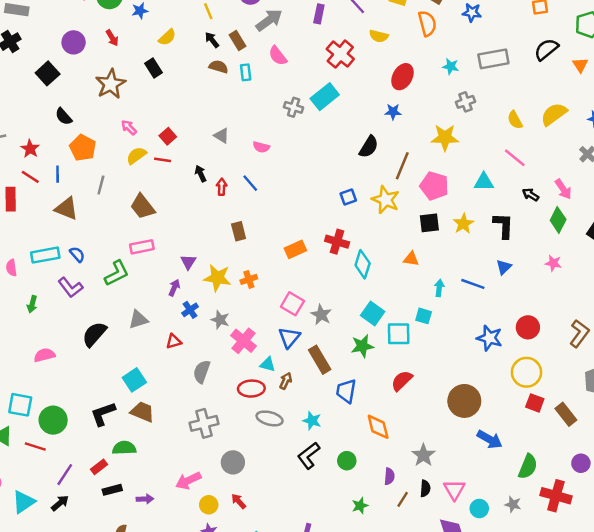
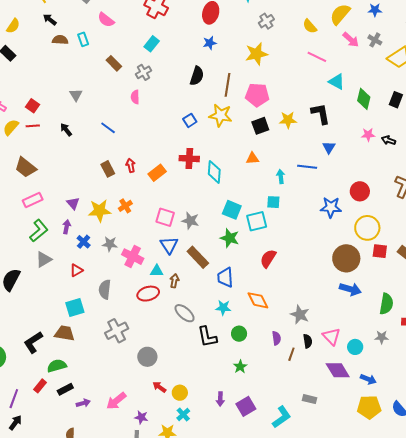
brown rectangle: (238, 41) -> (114, 63), moved
cyan rectangle: (325, 97) -> (152, 44), size x0.7
gray cross: (294, 107) -> (143, 72), moved, turned -35
gray triangle: (222, 136) -> (76, 95), turned 40
pink semicircle: (261, 147) -> (135, 97), moved, turned 88
cyan triangle: (484, 182) -> (337, 82), moved, turned 42
red arrow: (222, 187) -> (131, 165), moved
pink arrow: (563, 189) -> (351, 40), moved
black arrow: (531, 195) -> (389, 140), moved
yellow star: (463, 224) -> (288, 120), turned -30
green L-shape: (117, 273) -> (39, 231), moved
green star: (362, 346) -> (230, 238), turned -30
cyan square: (134, 380) -> (75, 307), moved, turned 30
brown circle: (464, 401) -> (346, 258), moved
gray ellipse: (270, 418) -> (185, 313), moved, turned 40
cyan star: (312, 421) -> (223, 308), moved
black L-shape: (309, 456) -> (207, 337), turned -50
pink arrow: (188, 481) -> (116, 401), moved
black rectangle: (112, 490) -> (65, 389), moved
yellow circle: (209, 505) -> (180, 393), moved
green star: (360, 506) -> (240, 367), moved

